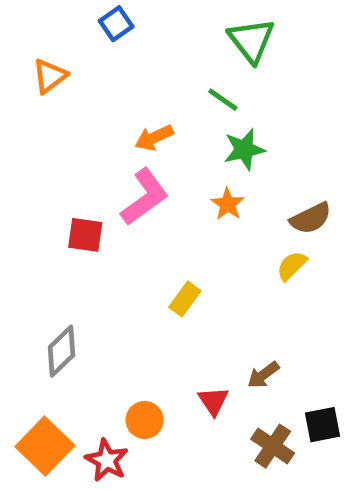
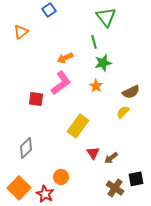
green line: (223, 100) -> (94, 42), turned 40
yellow rectangle: (185, 299) -> (78, 126), size x1.6
red triangle: (213, 401) -> (93, 153), moved

